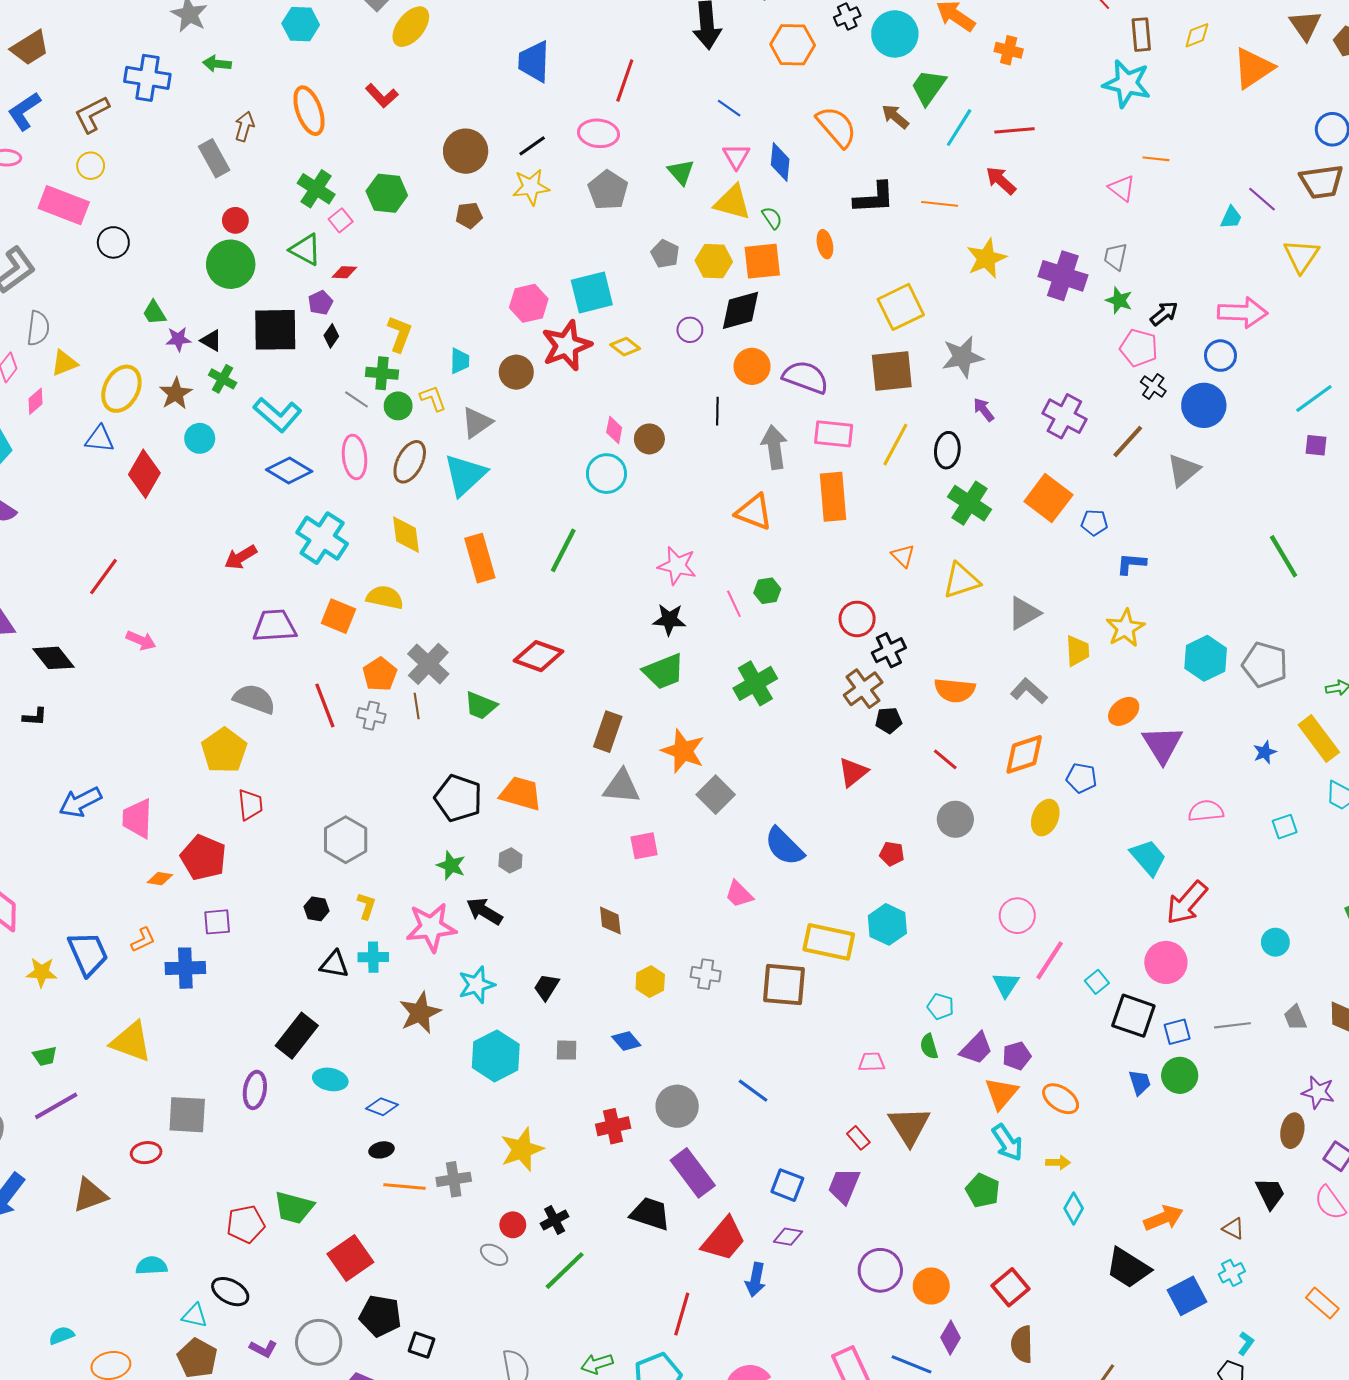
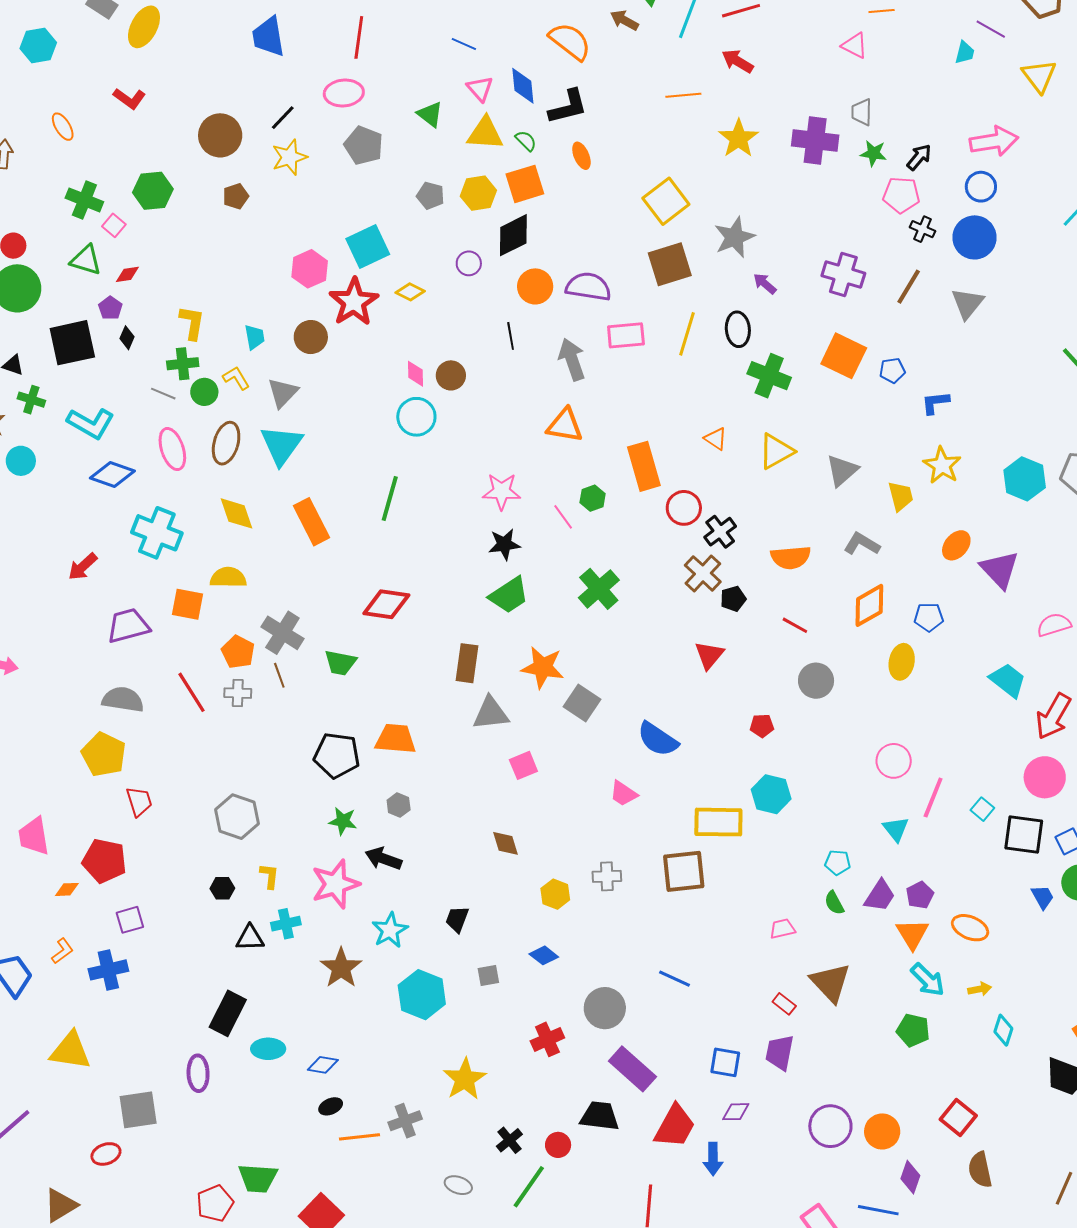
orange ellipse: (309, 111) -> (63, 127), size x0.6
black L-shape: (874, 198) -> (568, 107), moved
orange rectangle: (833, 497) -> (644, 466), moved
red circle: (513, 1225) -> (558, 1145), moved

